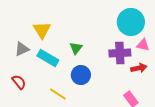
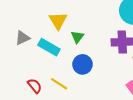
yellow triangle: (42, 30) -> (58, 21), moved
red semicircle: (19, 82) -> (35, 86), moved

